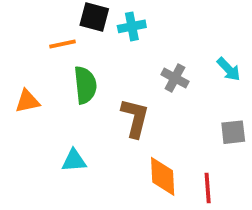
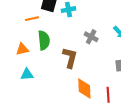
orange triangle: (27, 101) -> (22, 49), moved
cyan triangle: (74, 161) -> (27, 74), moved

